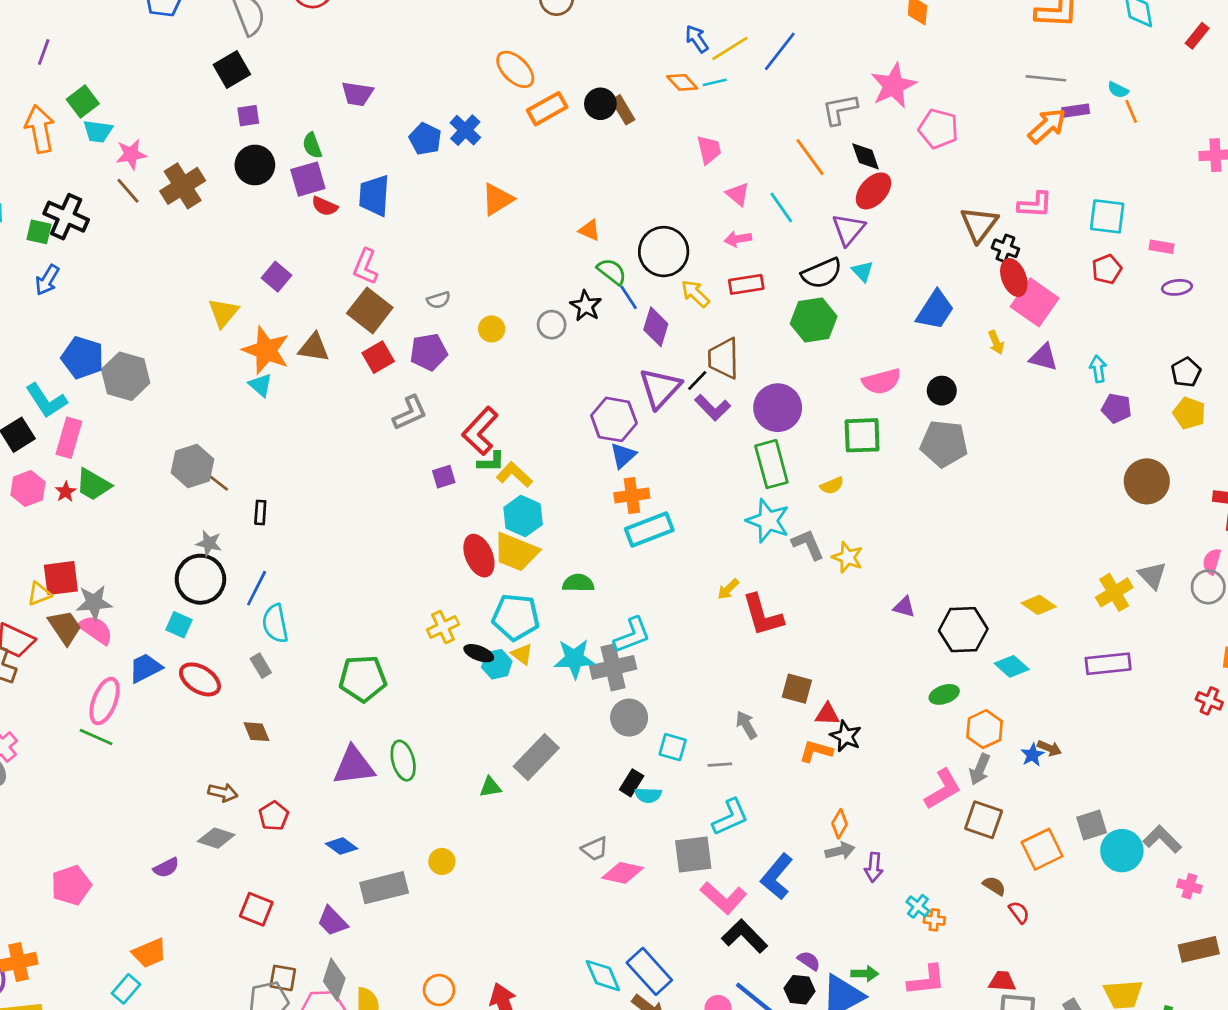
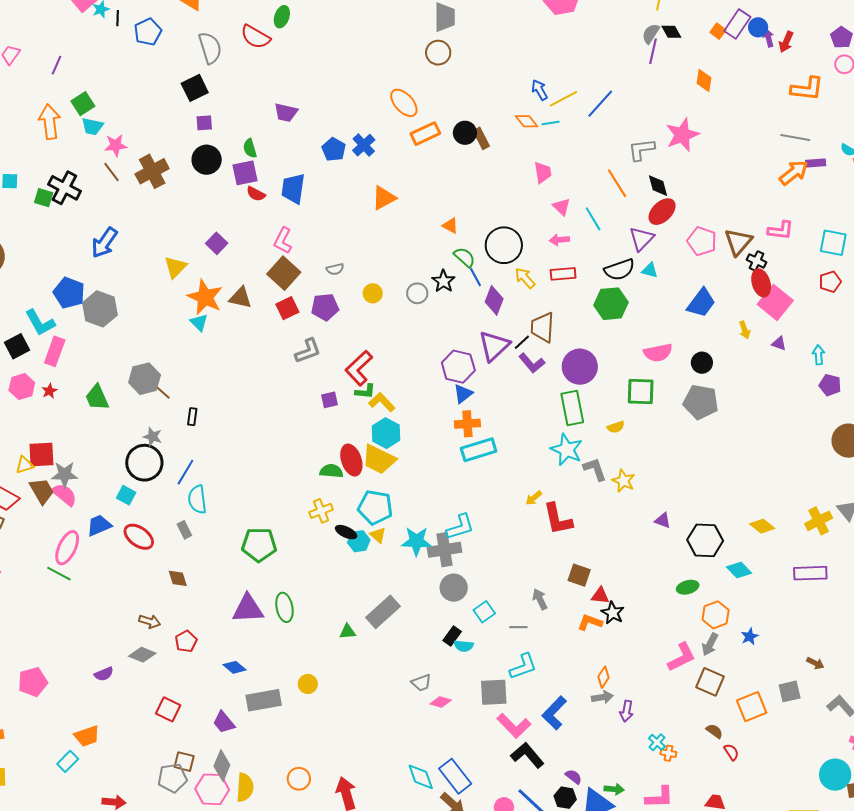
pink pentagon: (938, 129) -> (702, 241), moved
cyan triangle: (863, 271) -> (650, 270), turned -36
blue arrow: (47, 280) -> (104, 243), moved, size x1.4
purple triangle: (1044, 357) -> (779, 343), size x0.7
green trapezoid: (93, 485) -> (97, 397), moved, turned 32
green semicircle: (578, 583) -> (331, 471), moved
cyan square: (673, 747) -> (484, 612), turned 35
brown arrow: (1049, 748) -> (815, 663), moved
cyan circle: (1122, 851) -> (835, 775), moved
pink diamond: (623, 873) -> (441, 702), size x0.7

